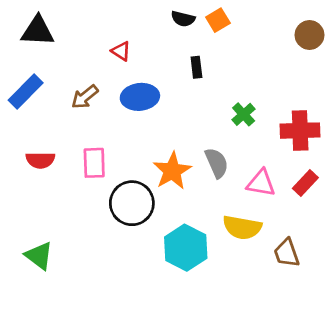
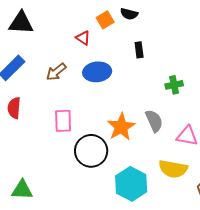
orange square: (218, 20) -> (105, 20), moved
green cross: (244, 114) -> (174, 85), turned 30
red semicircle: (40, 160) -> (14, 108), moved, turned 95
green triangle: (39, 256) -> (22, 190), turned -35

